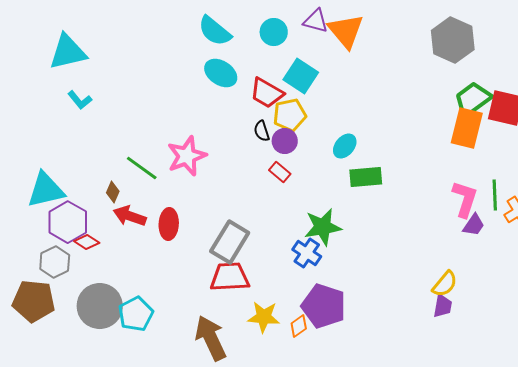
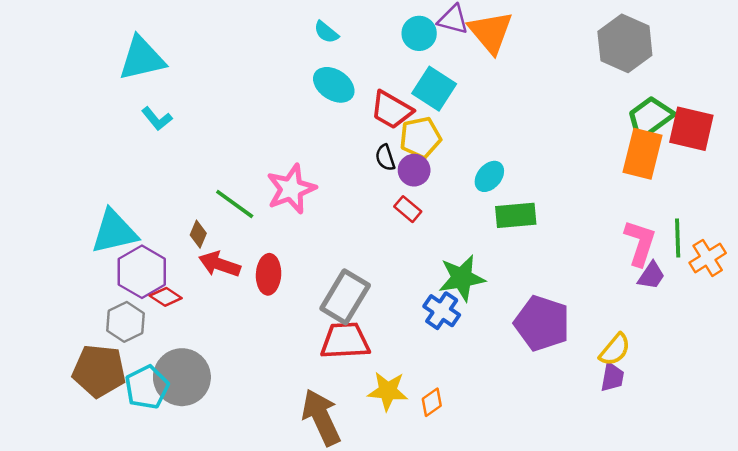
cyan semicircle: (215, 31) -> (326, 32), size x0.6
cyan circle: (274, 32) -> (419, 33), moved
purple pentagon: (324, 306) -> (542, 323), moved
cyan pentagon: (136, 314) -> (147, 387), moved

